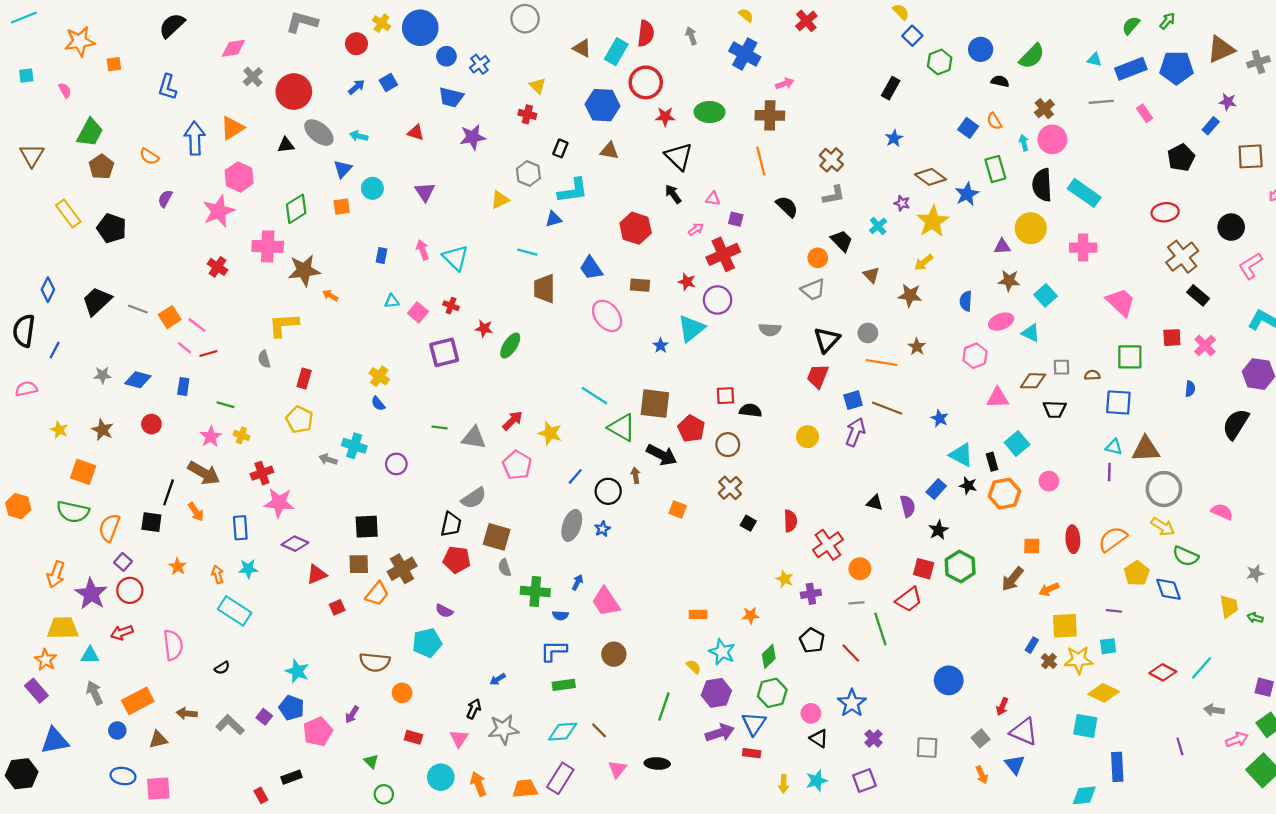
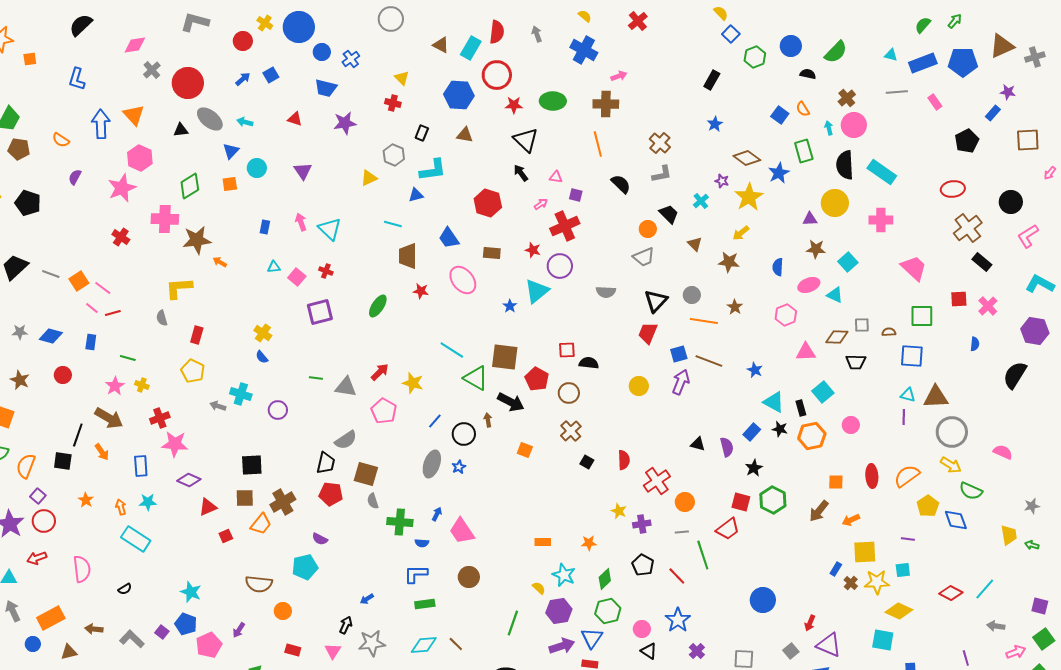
orange triangle: (232, 128) -> (134, 115), turned -40
brown pentagon: (101, 167) -> (19, 149), turned -30
red star: (484, 328) -> (421, 291), moved

